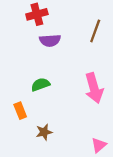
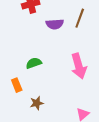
purple semicircle: (50, 40) -> (55, 24), moved

